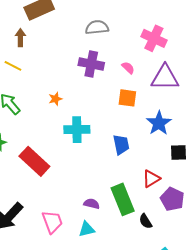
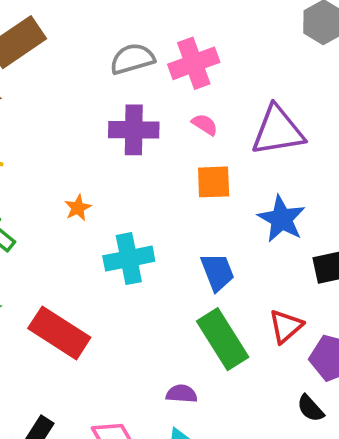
pink cross: (154, 38) -> (194, 63), moved, turned -35
green rectangle: (123, 199) -> (223, 339), moved
black semicircle: (146, 221) -> (310, 408), moved

